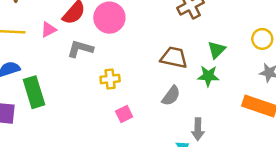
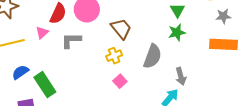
brown trapezoid: (174, 57) -> (121, 29), moved, turned 55
yellow cross: (110, 79) -> (114, 56), moved
gray semicircle: (171, 96) -> (152, 56), size x1.4

